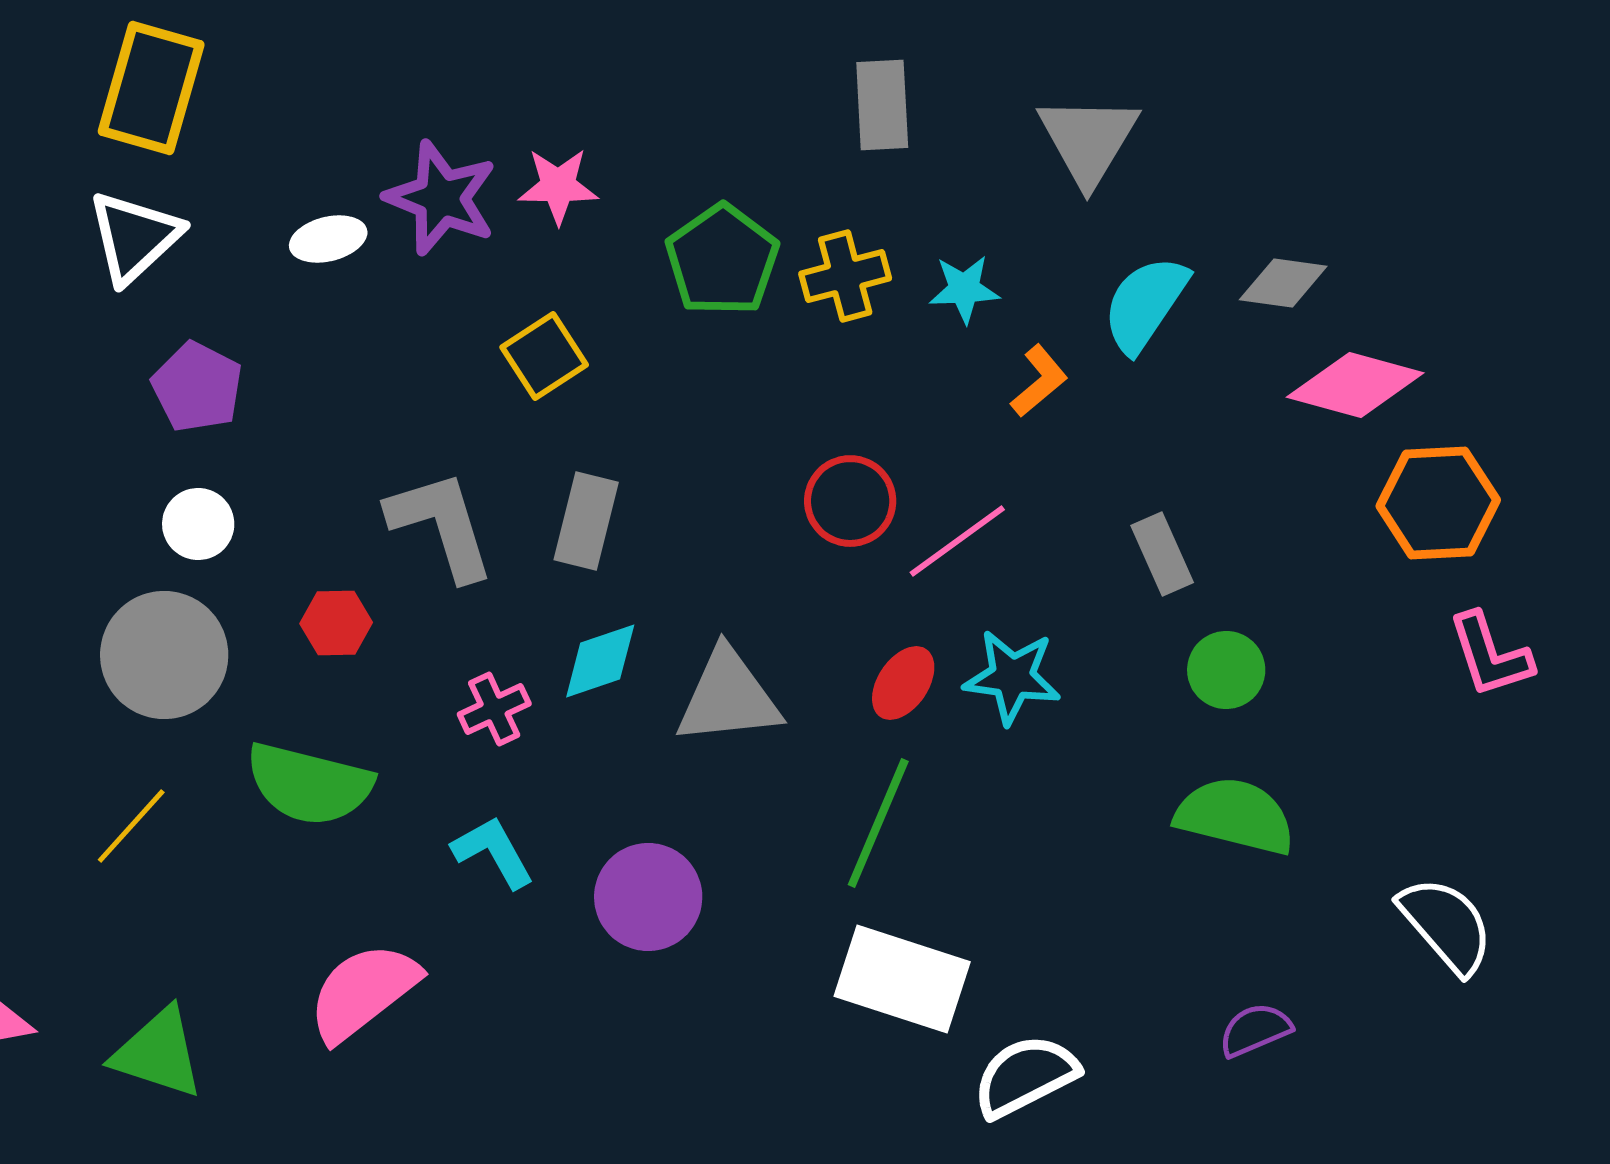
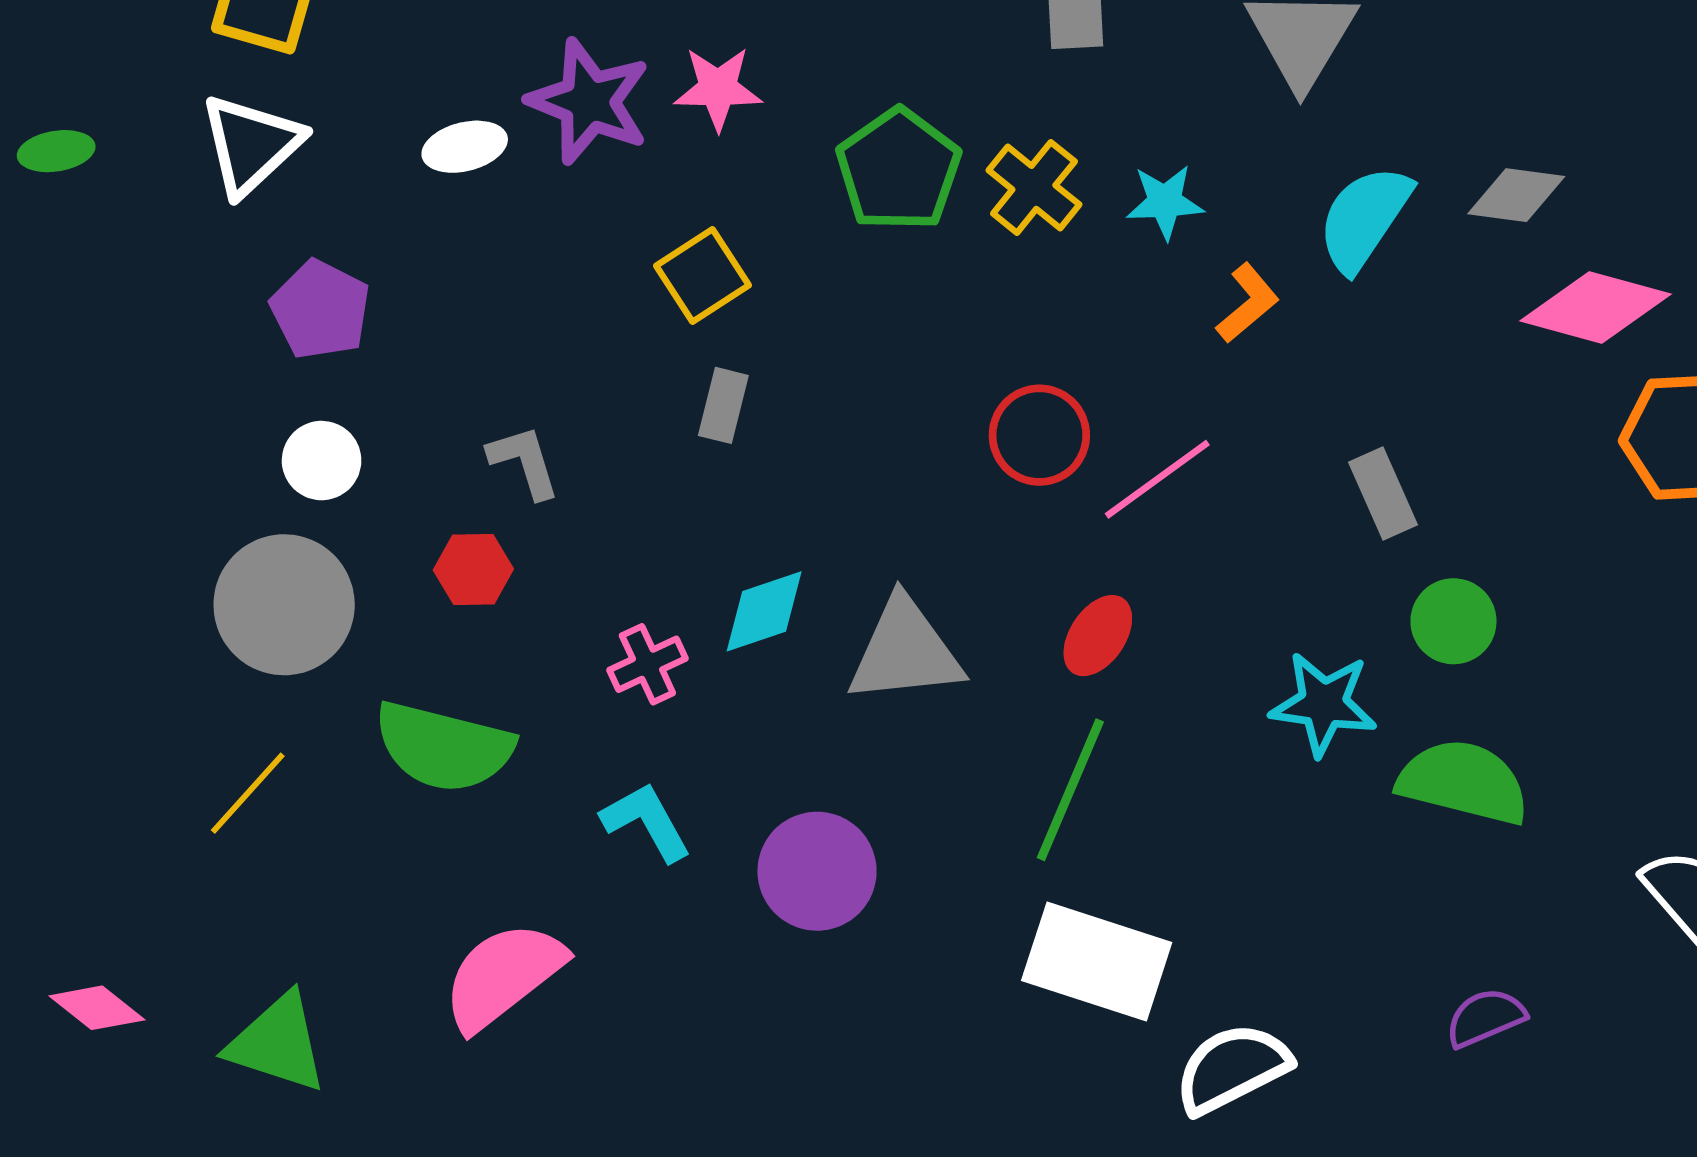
yellow cross: (845, 276) -> (1034, 187), turned -36
gray rectangle: (586, 521) -> (723, 405), moved, size x0.7
gray L-shape: (441, 525) -> (524, 462), moved, size x0.6
cyan star: (1012, 677) -> (1324, 704), moved

